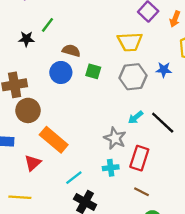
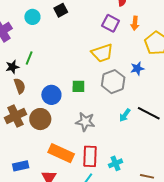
black star: (26, 39) -> (12, 67), moved
brown semicircle: (71, 51) -> (20, 86), moved, turned 70
brown circle: (28, 110) -> (40, 119), moved
gray star: (115, 138) -> (85, 122), moved
red rectangle: (139, 158) -> (90, 156), moved

